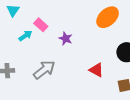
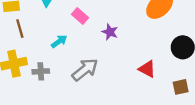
cyan arrow: (25, 36) -> (59, 41), moved

